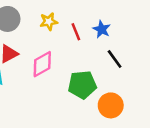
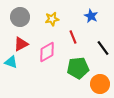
blue star: (102, 29) -> (91, 16), moved
red line: (76, 32) -> (73, 37), moved

